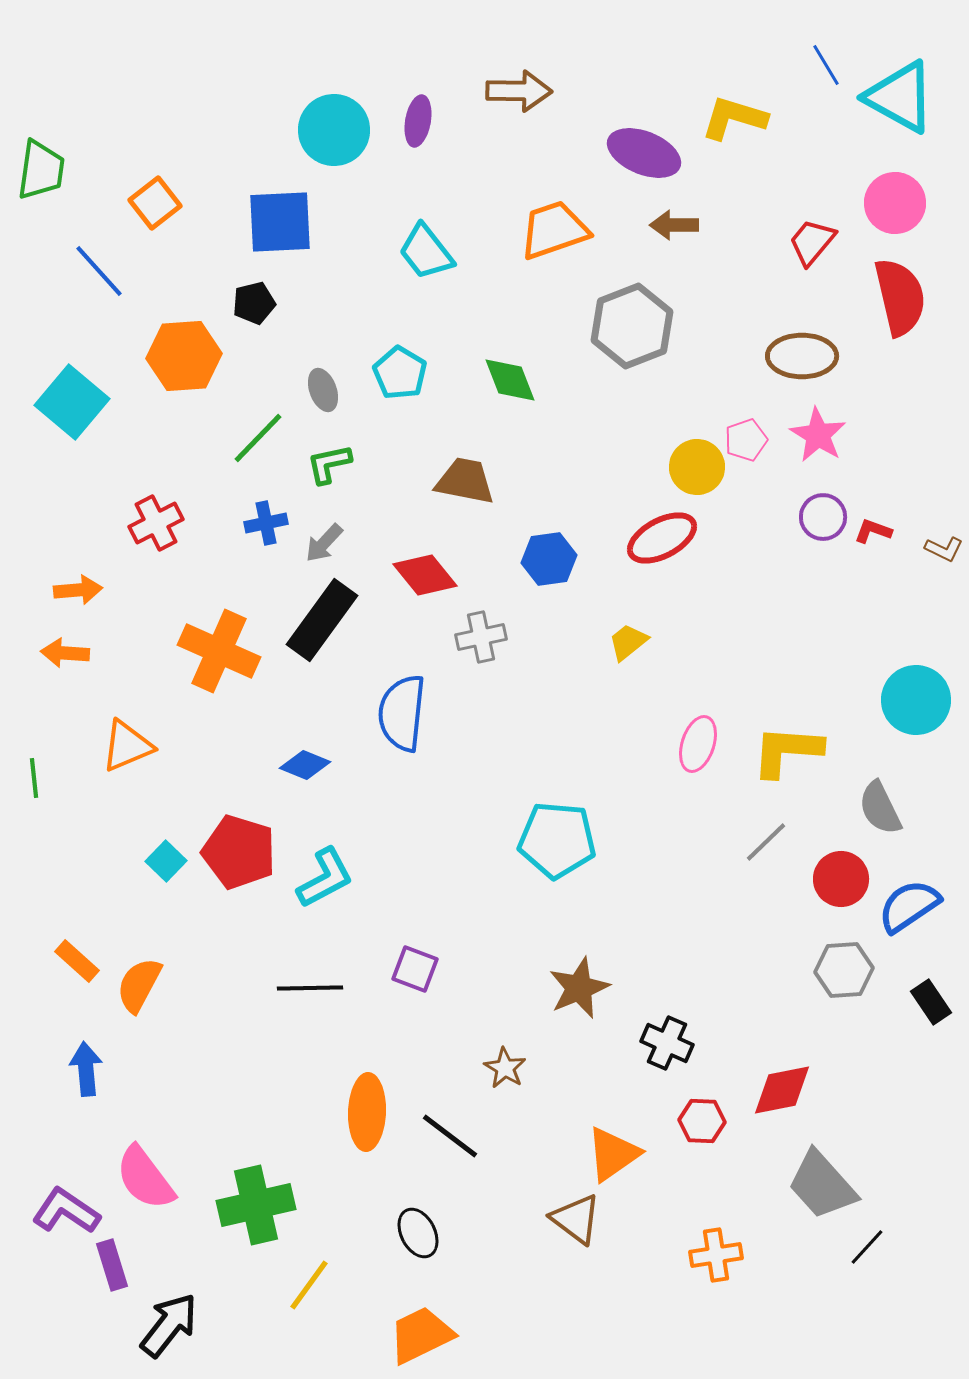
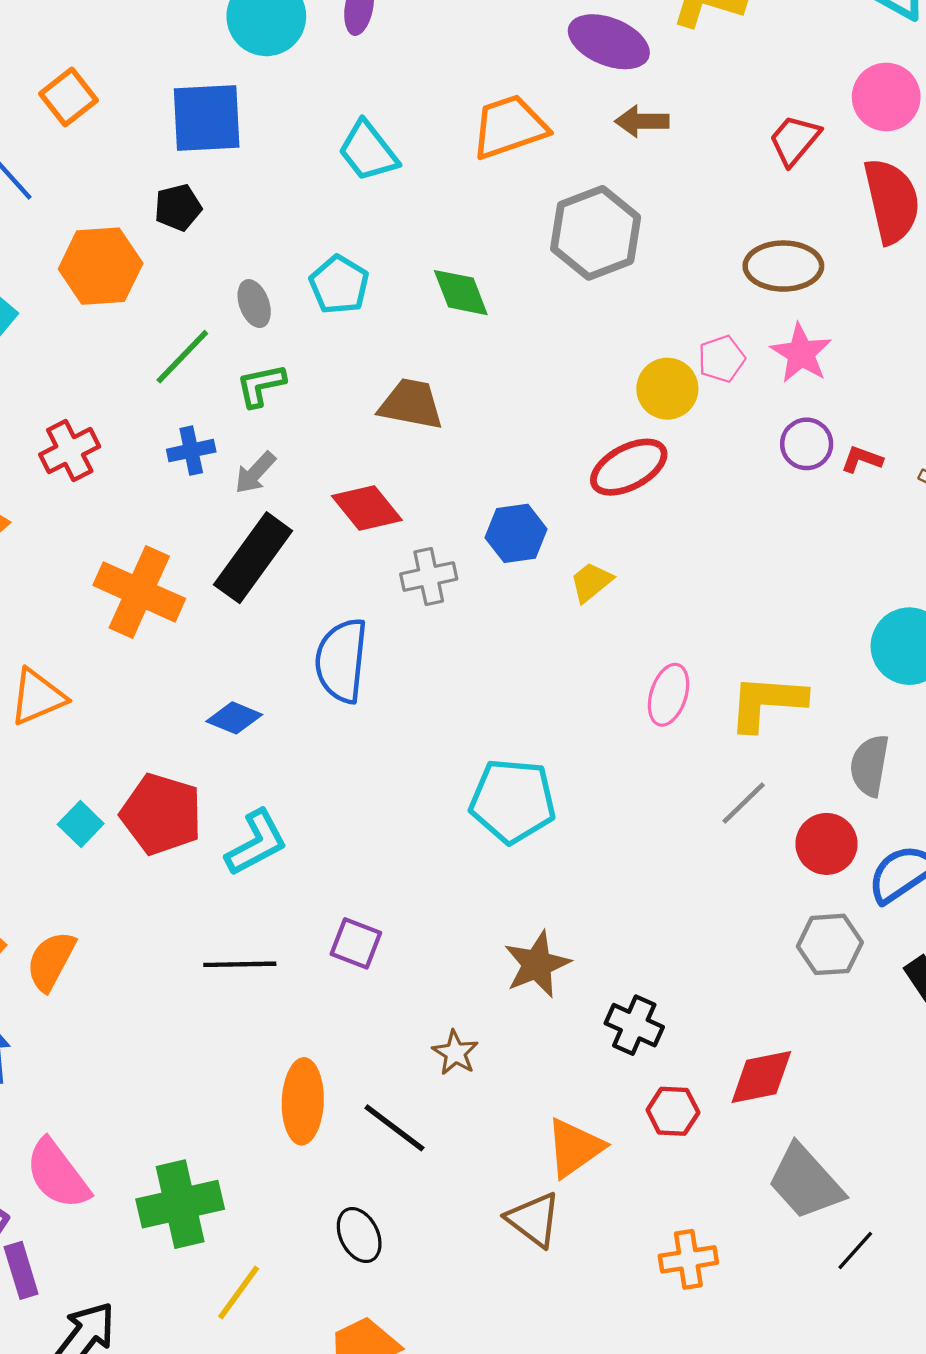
blue hexagon: (549, 559) -> (516, 533), moved
gray semicircle: (880, 808) -> (870, 765), turned 36

